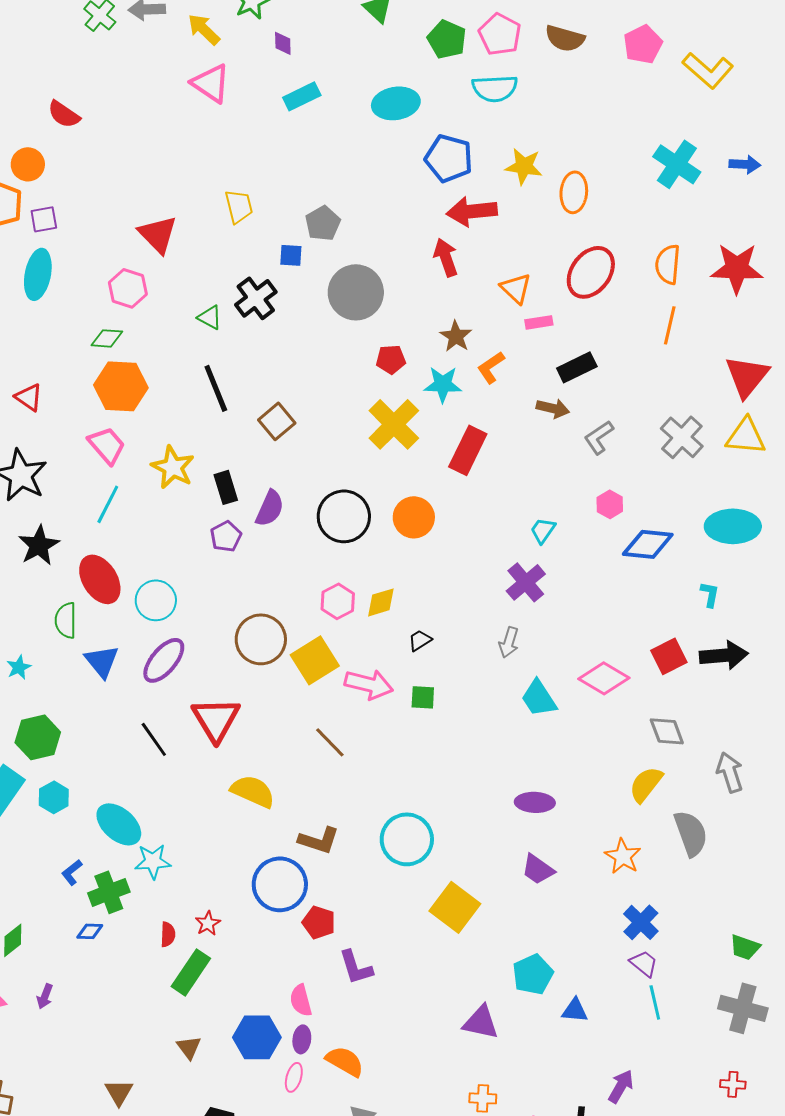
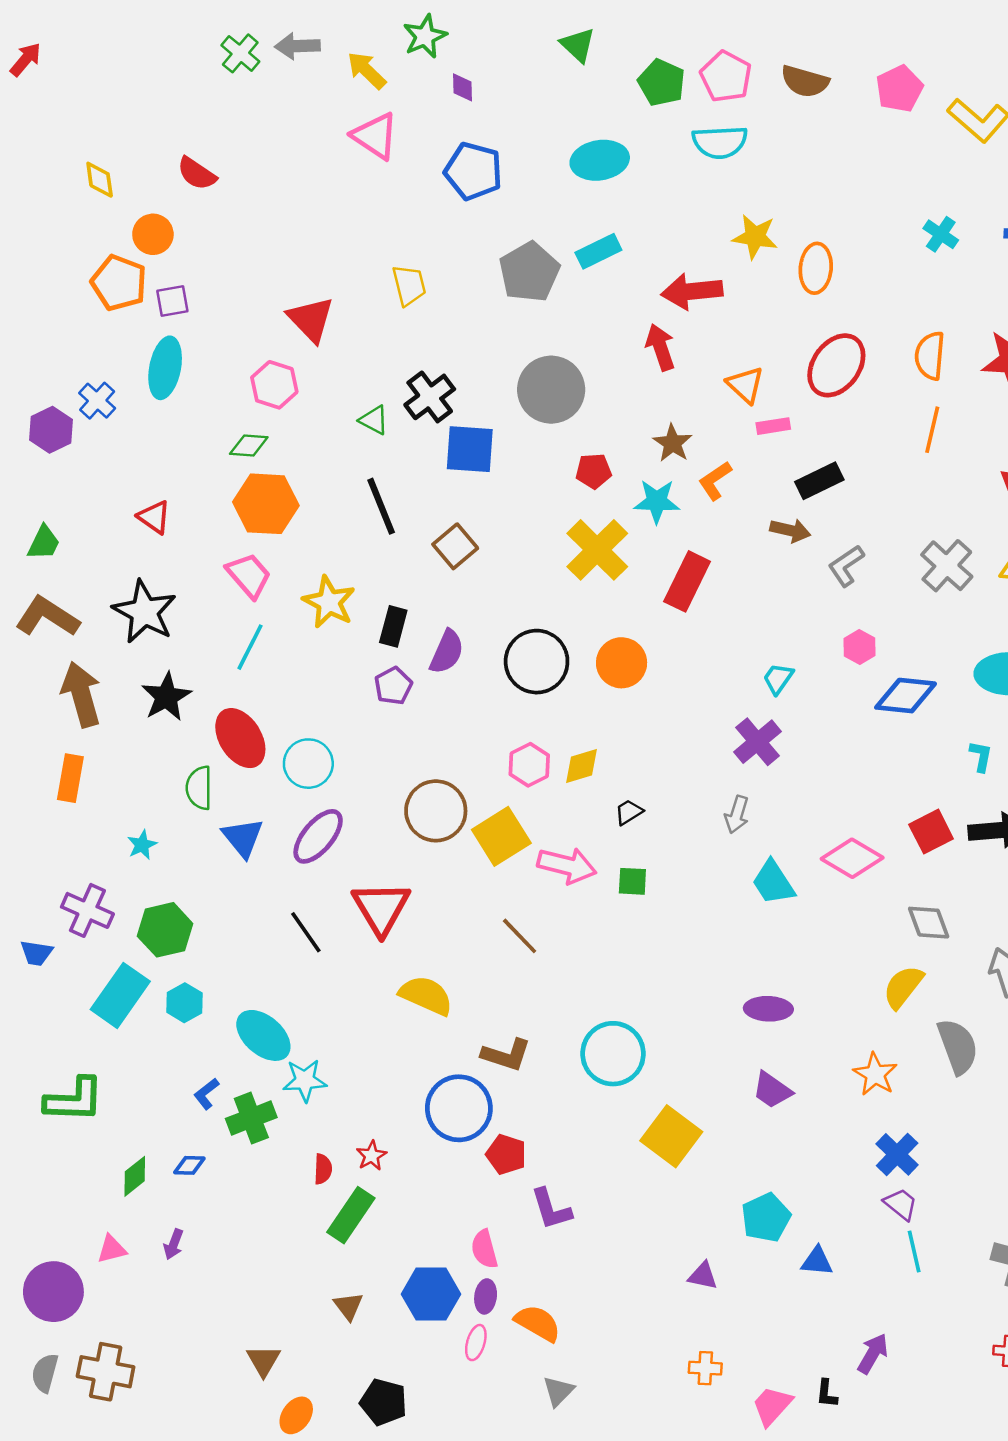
cyan rectangle: (302, 96) -> (598, 251), moved
blue pentagon: (449, 158) -> (473, 171), moved
cyan cross: (677, 164) -> (941, 234), size x0.6
gray pentagon: (323, 223) -> (529, 272), moved, size x1.4
blue square: (291, 255) -> (470, 449), moved, size x1.8
black rectangle: (226, 487) -> (393, 626), turned 32
blue diamond: (90, 931) -> (189, 1165), moved
purple triangle: (481, 1022) -> (703, 1276), size x0.7

